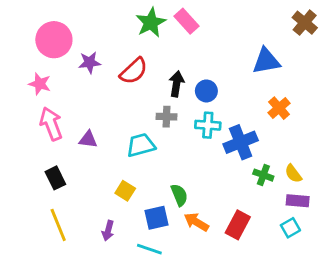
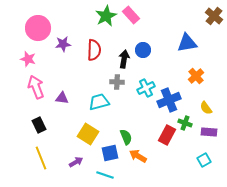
red semicircle: (134, 71) -> (94, 50), turned -45
blue circle: (206, 91) -> (143, 50), moved
cyan cross: (208, 125) -> (146, 88), turned -30
yellow semicircle: (293, 174) -> (206, 108), moved
yellow square: (125, 191) -> (88, 134), size x1.5
purple rectangle: (298, 201) -> (209, 132), moved
red rectangle: (238, 225) -> (167, 135), moved
purple arrow: (108, 231) -> (76, 162), turned -136

